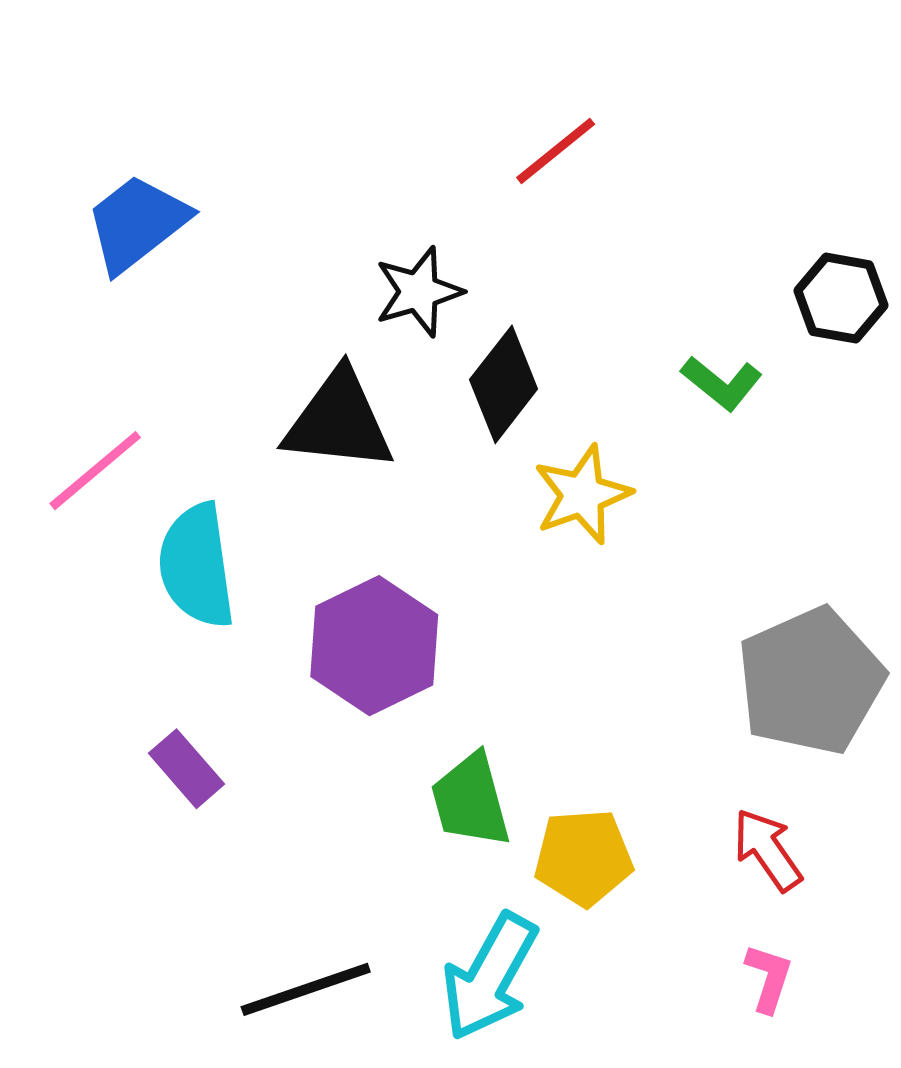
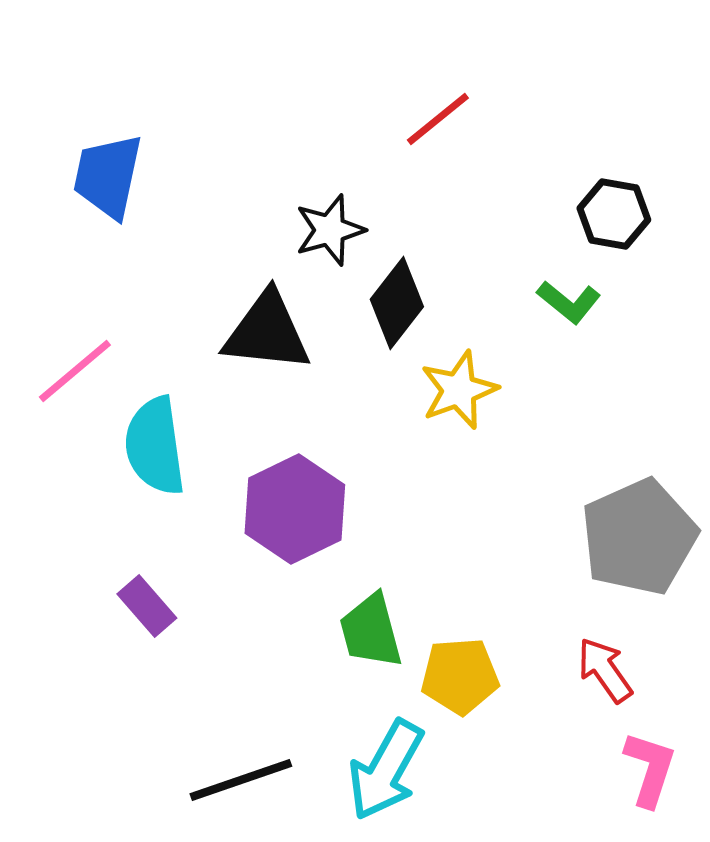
blue trapezoid: (137, 223) -> (108, 176), turned -40
black hexagon: (841, 298) -> (614, 214), moved
pink L-shape: (769, 978) -> (650, 769), moved, size x1.4

